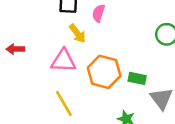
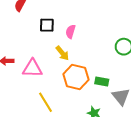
yellow arrow: (77, 33) -> (62, 53), moved
pink triangle: (64, 61) -> (32, 68), moved

